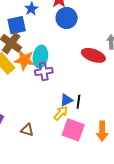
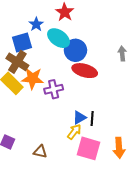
blue circle: (67, 18) -> (75, 50), moved
red ellipse: (93, 55) -> (85, 71), moved
cyan ellipse: (40, 57) -> (59, 38), moved, turned -60

